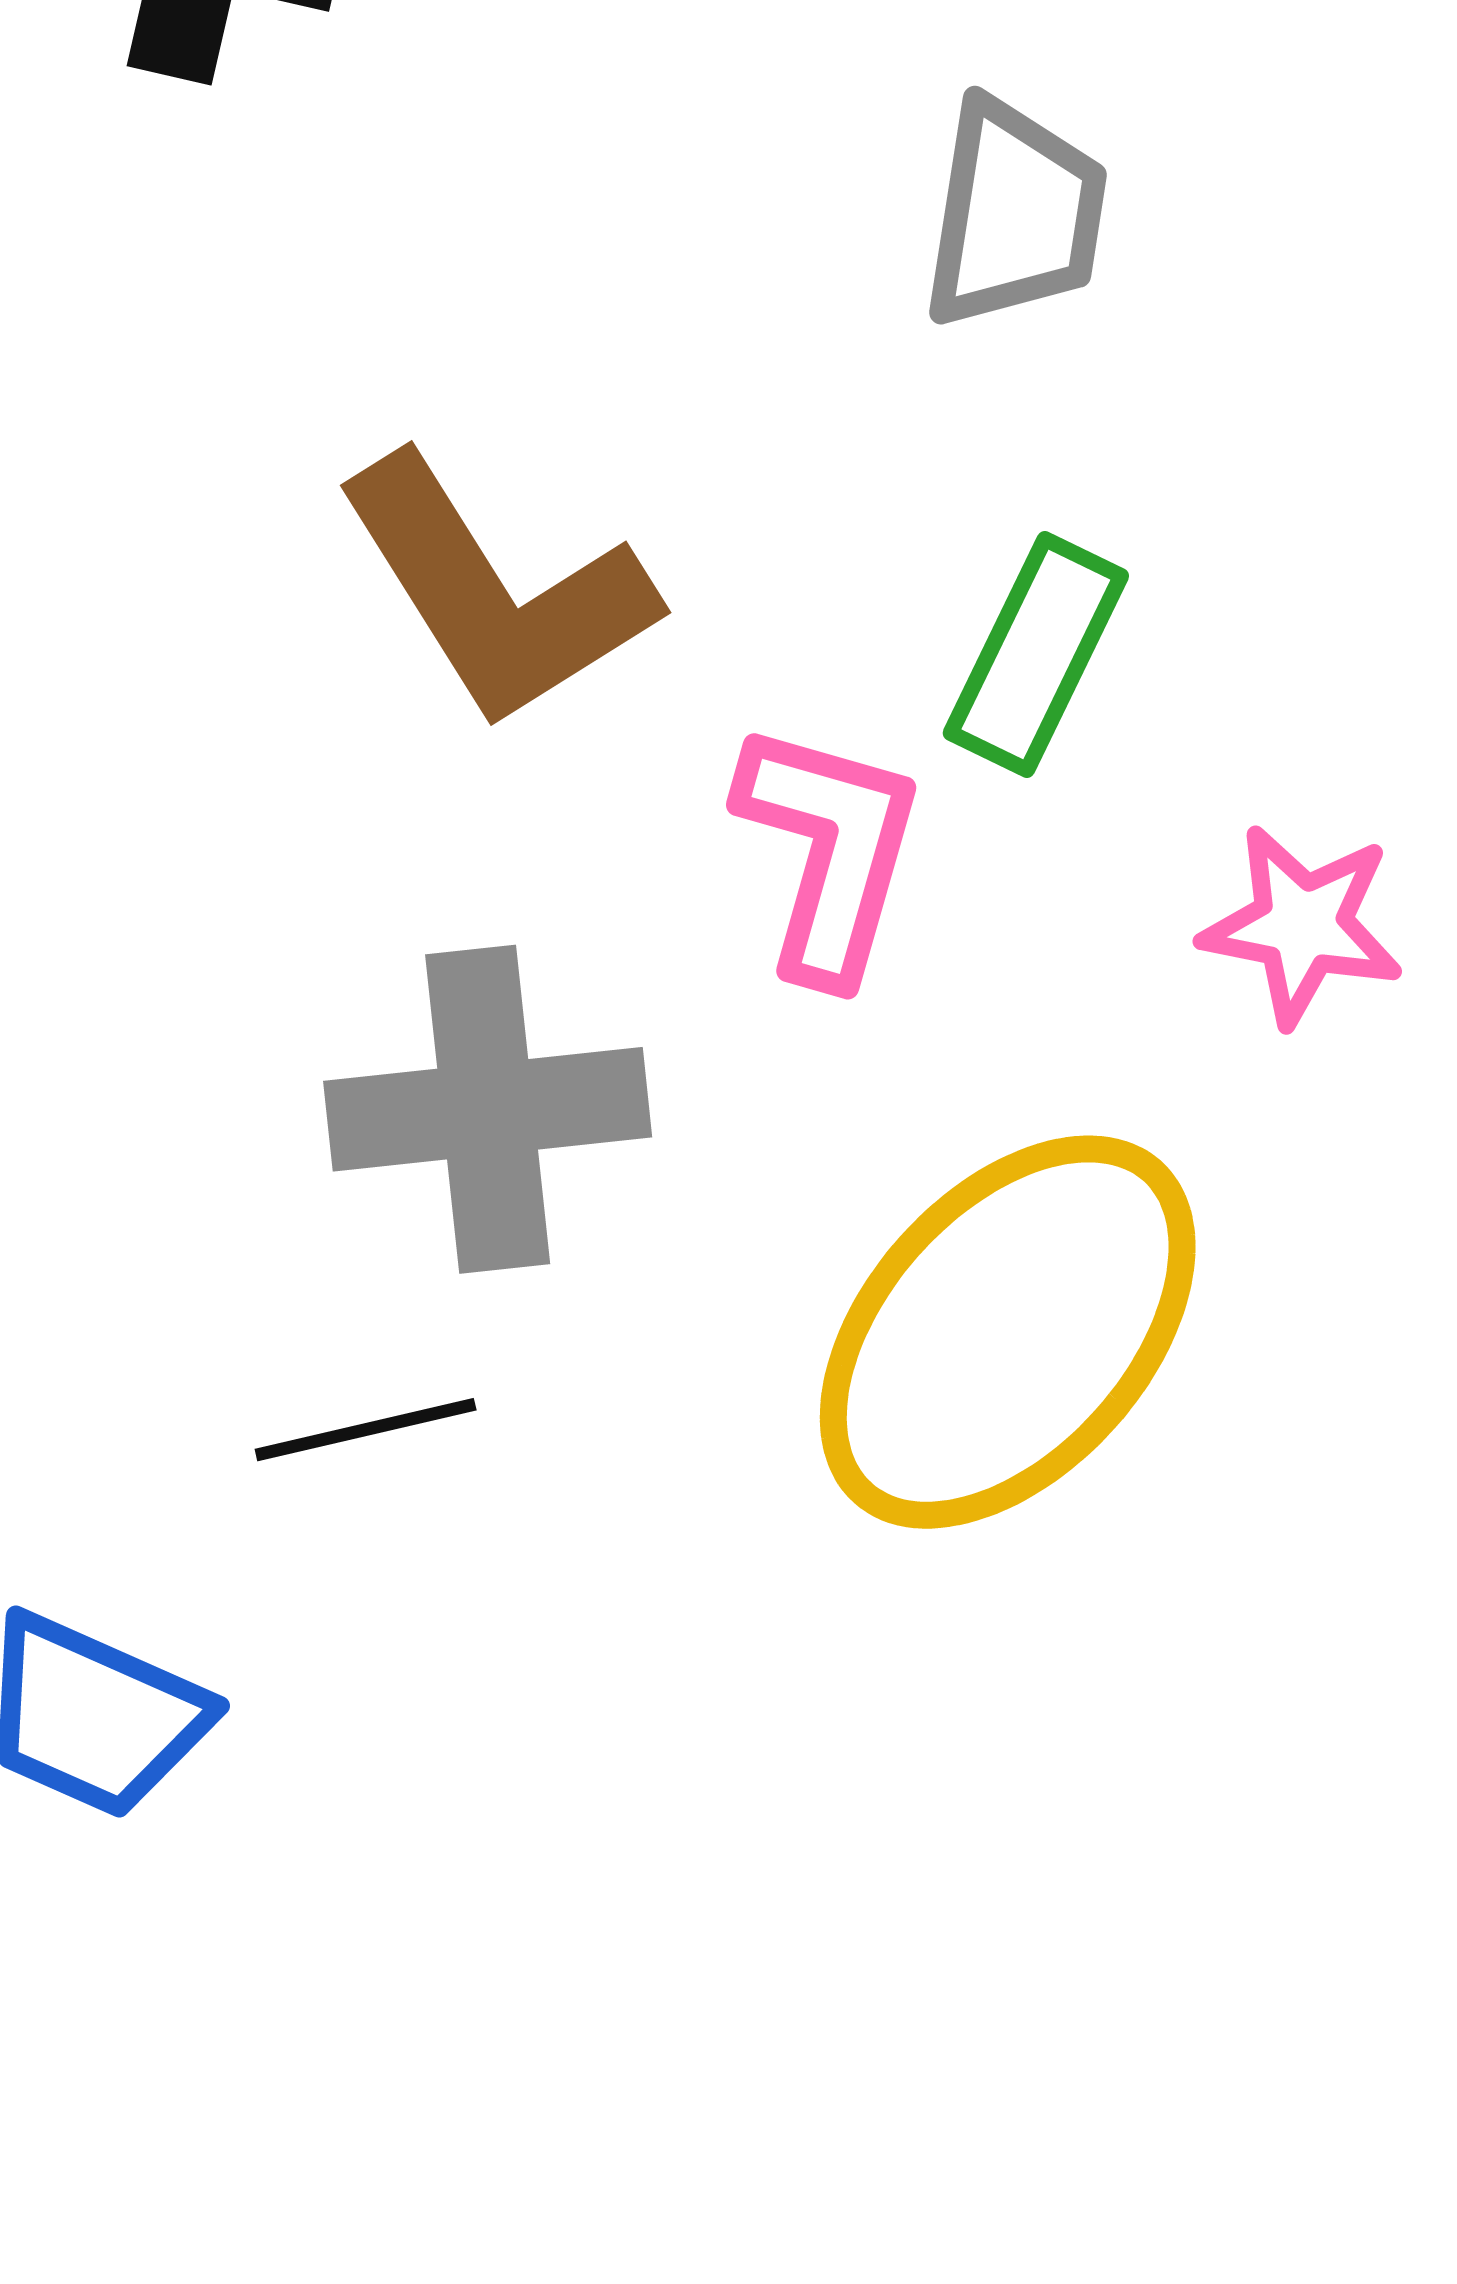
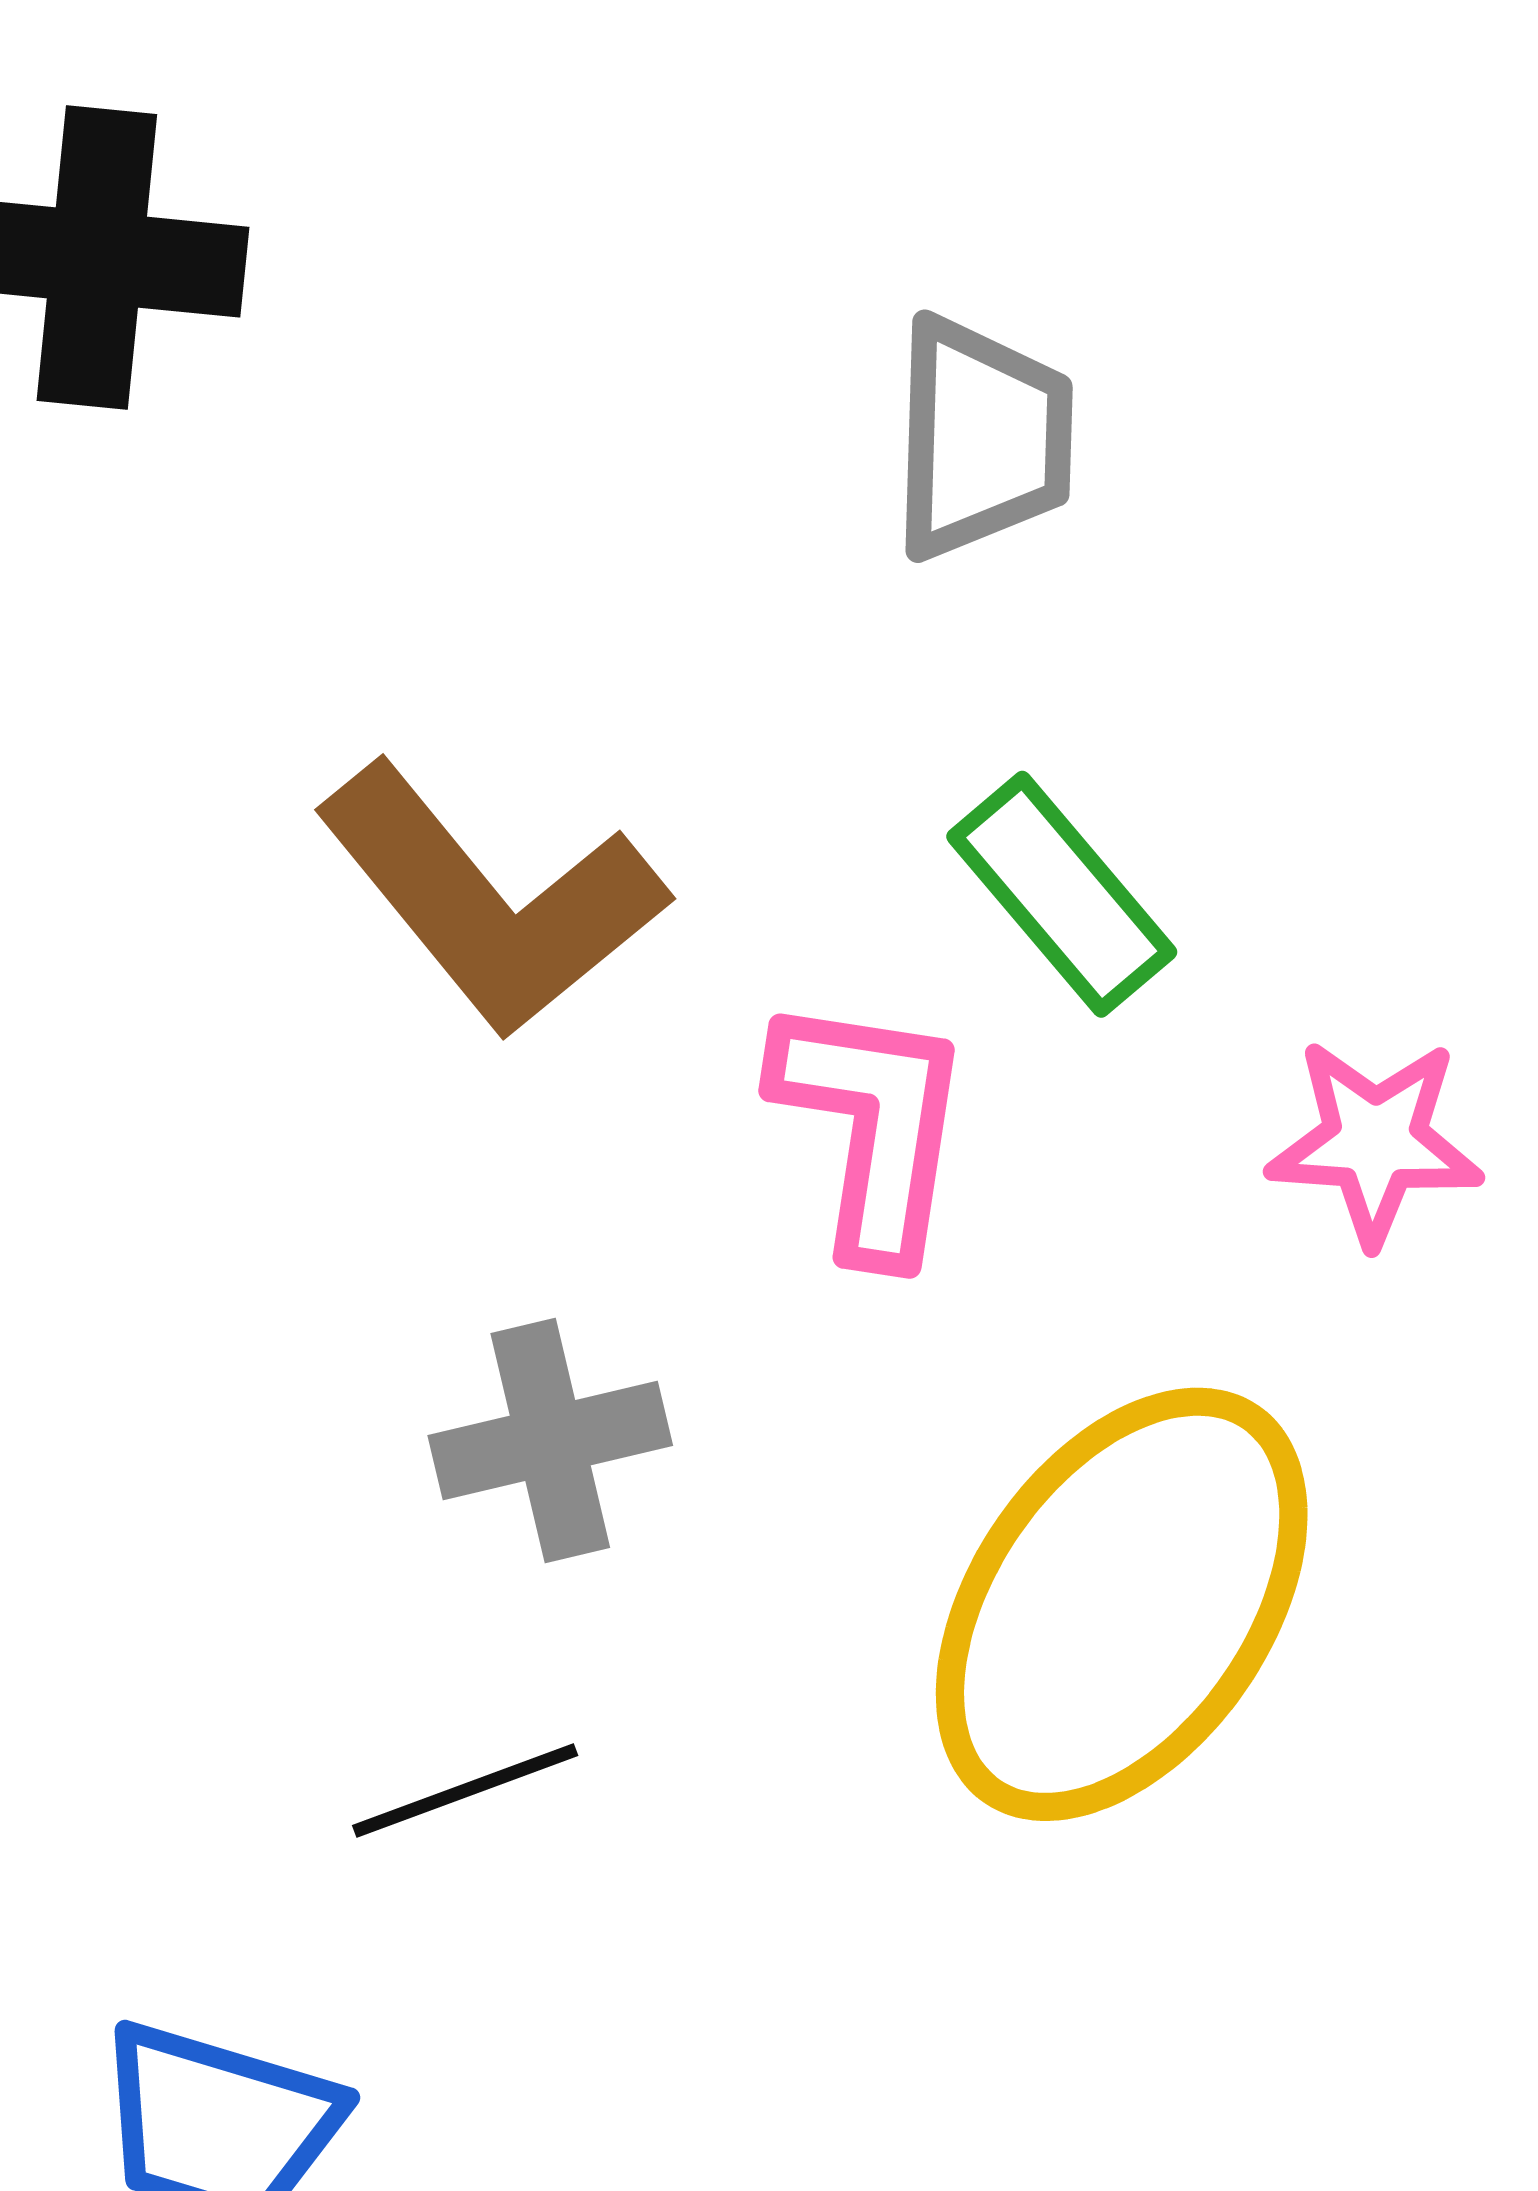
green rectangle: (1036, 654) -> (1062, 894), turned -59
gray cross: (488, 1109) -> (550, 1441), size x0.7

